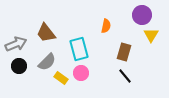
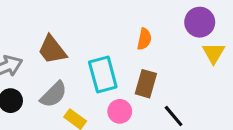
brown rectangle: (124, 52) -> (146, 84), moved
pink circle: (81, 73) -> (120, 111), moved

